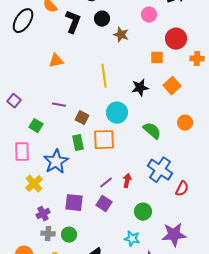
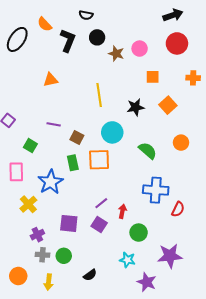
pink circle: (149, 15) -> (140, 49), moved
red circle: (176, 39) -> (177, 43), moved
blue cross: (160, 170) -> (156, 190), turned -30
red arrow: (127, 181) -> (122, 211), moved

